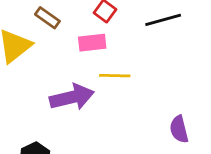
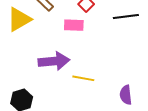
yellow line: (115, 76) -> (83, 78), moved

